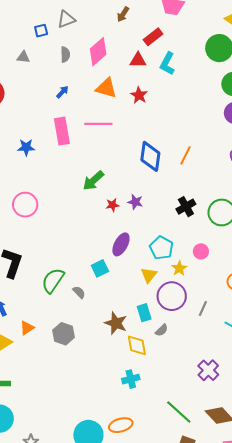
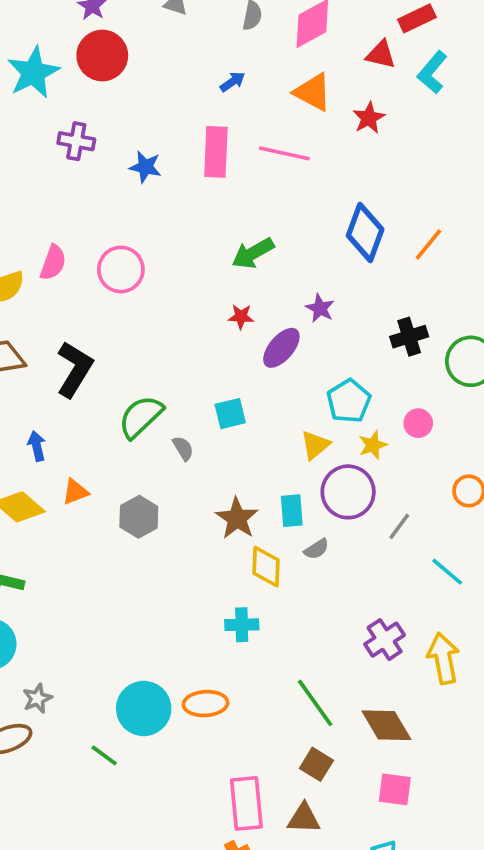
red star: (113, 205) -> (241, 317), moved
purple ellipse: (121, 244) -> (281, 348), moved

